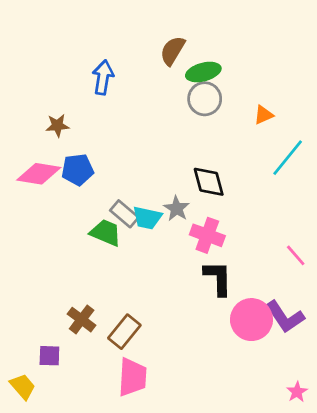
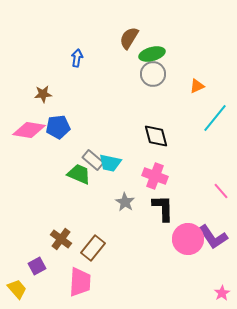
blue arrow: (103, 77) -> (77, 58), size x0.7
gray star: (177, 209) -> (125, 202), moved
purple square: (49, 356) -> (37, 266), turned -30
pink trapezoid: (132, 377) -> (80, 282), moved

